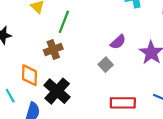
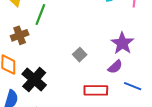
purple semicircle: (118, 42) -> (115, 67), moved
brown cross: (53, 50) -> (20, 35), moved

